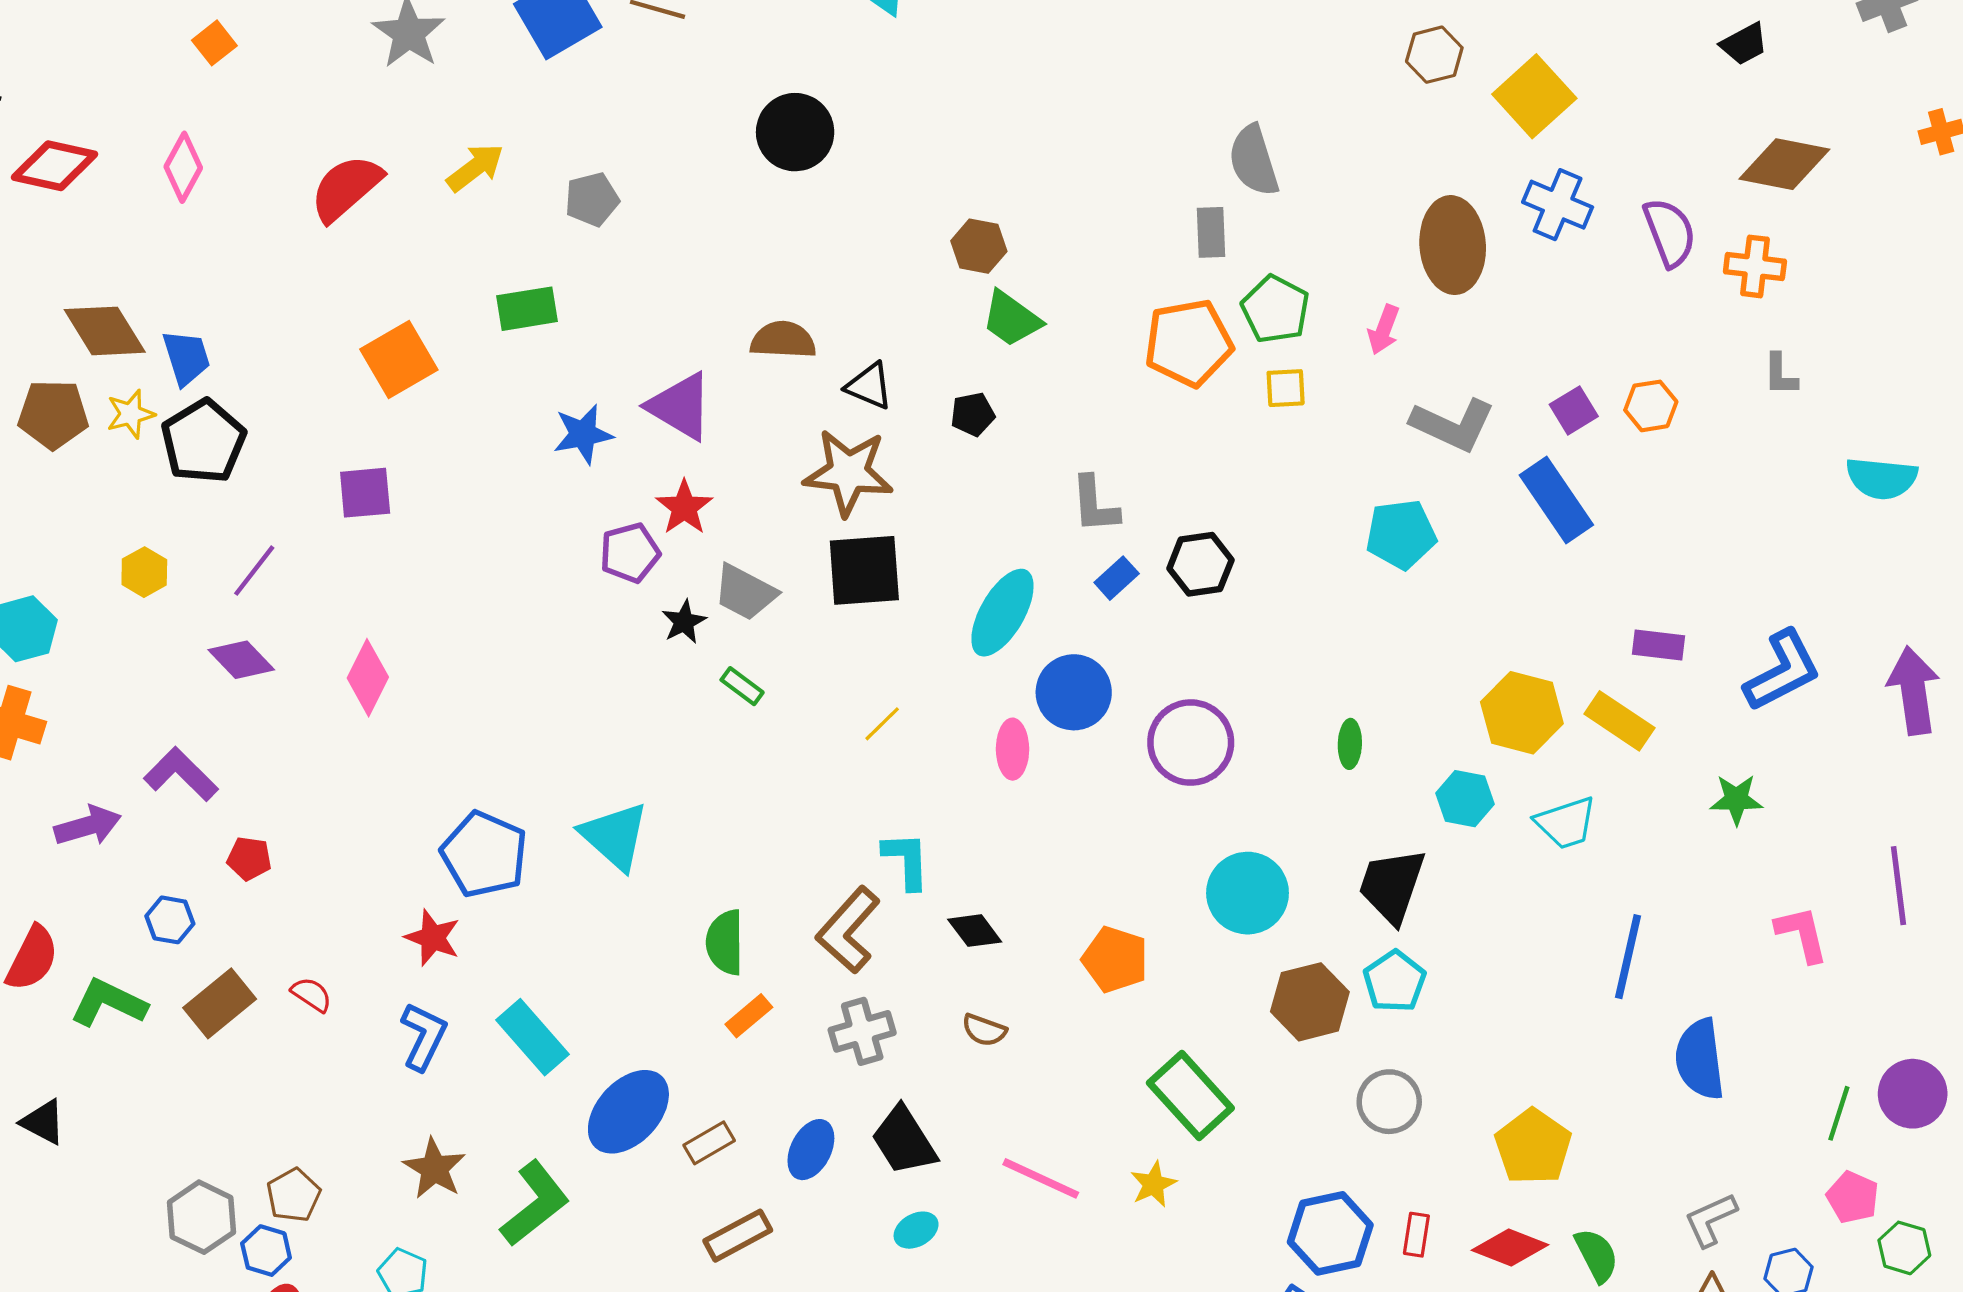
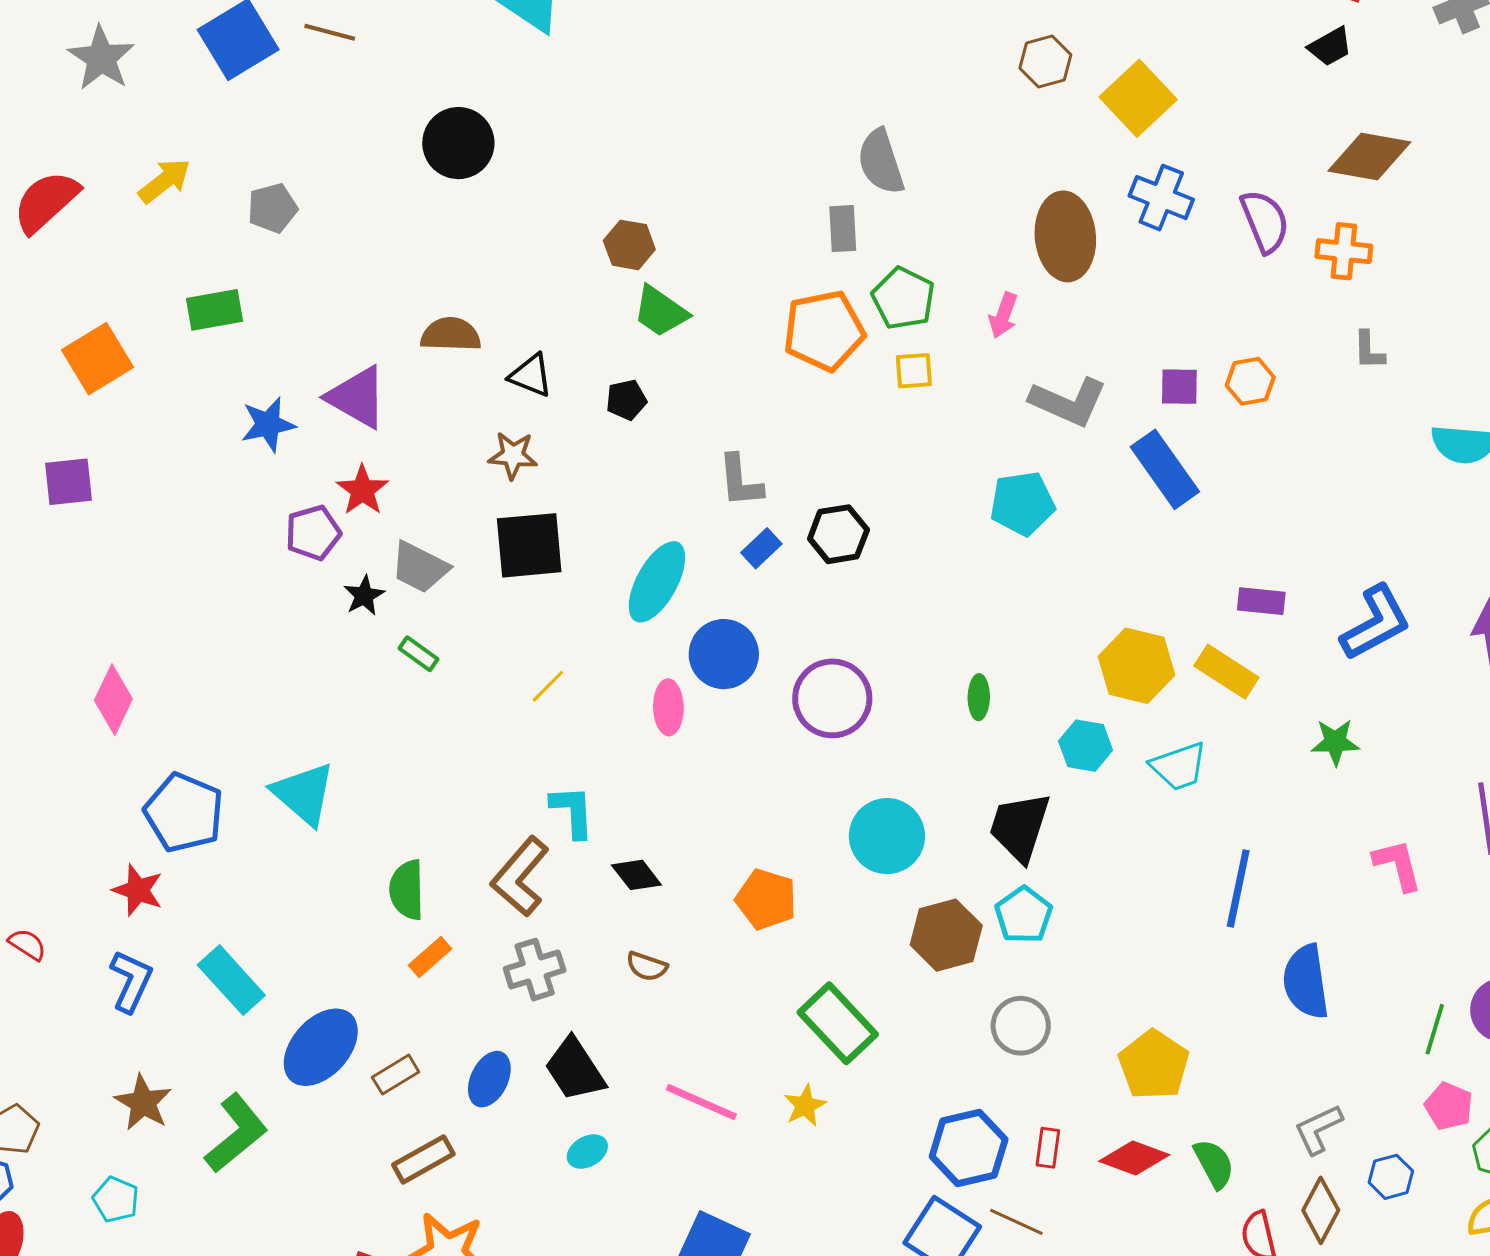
purple square: (1574, 410) -> (1179, 387), turned 33
brown star: (848, 472) -> (513, 455), size x0.6
pink diamond: (368, 678) -> (113, 700), moved

